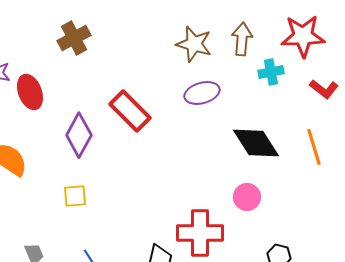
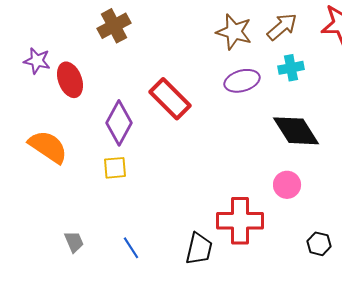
brown arrow: (242, 39) -> (282, 27), turned 44
cyan cross: (271, 72) -> (291, 68), moved
yellow square: (75, 196) -> (115, 168), moved

